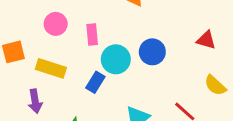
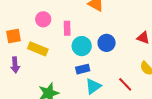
blue rectangle: (95, 82) -> (83, 69), moved, turned 40
purple arrow: (35, 101) -> (15, 65), moved

